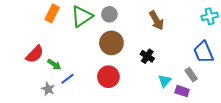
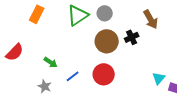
orange rectangle: (52, 13) -> (37, 14), moved
red semicircle: (35, 54) -> (15, 52), moved
black cross: (147, 56) -> (132, 37), moved, turned 32
blue line: (67, 79) -> (73, 76), moved

